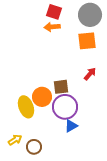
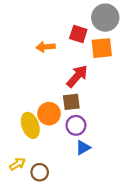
red square: (54, 12) -> (78, 34), moved
orange arrow: (52, 27) -> (46, 47), moved
red arrow: (90, 74) -> (77, 76), moved, size x1.5
purple circle: (65, 107) -> (76, 125), size x0.7

